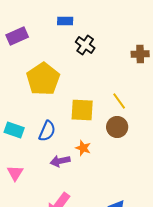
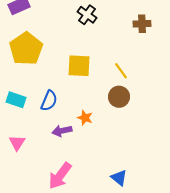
yellow pentagon: (43, 79) -> (26, 49), moved
yellow square: (82, 110) -> (79, 66), moved

